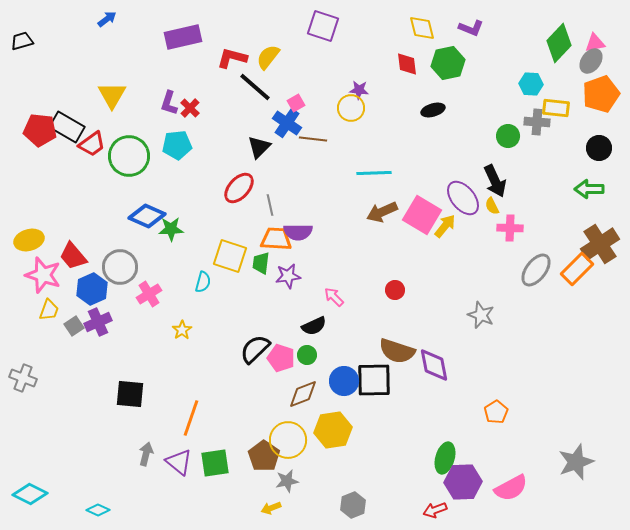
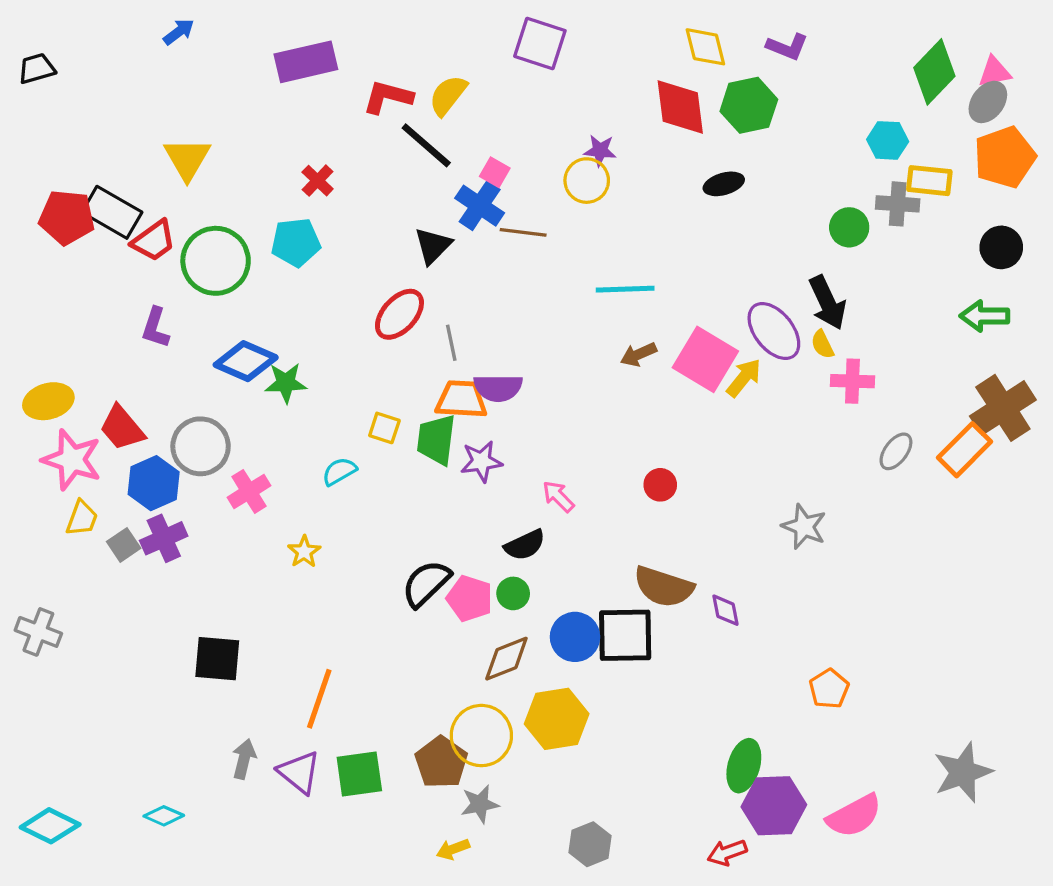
red diamond: (407, 64) -> (680, 107), size x1.5
purple L-shape: (169, 103) -> (155, 328), moved
pink square: (296, 103) -> (495, 172), turned -30
brown arrow: (382, 212) -> (639, 354), size x0.7
yellow square: (230, 256) -> (384, 428), size x0.6
green trapezoid: (261, 263) -> (436, 440), size x1.4
gray ellipse: (536, 270) -> (896, 451), size x0.7
cyan semicircle: (203, 282) -> (339, 471), turned -135
purple diamond: (434, 365) -> (725, 610), size x0.6
cyan diamond: (98, 510) -> (164, 816), moved

